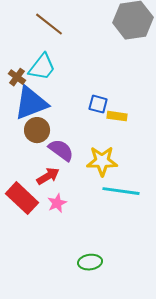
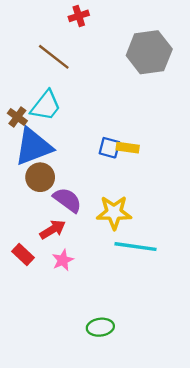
yellow rectangle: (117, 116) -> (128, 148), moved
red rectangle: (22, 198) -> (23, 254), size x0.6

